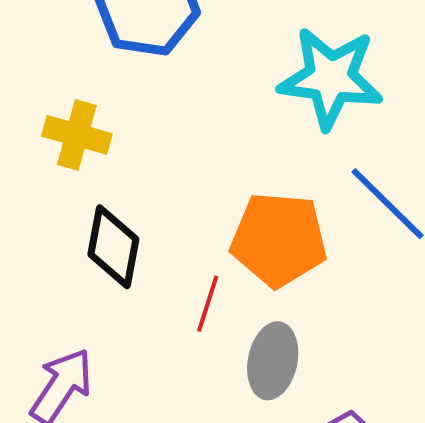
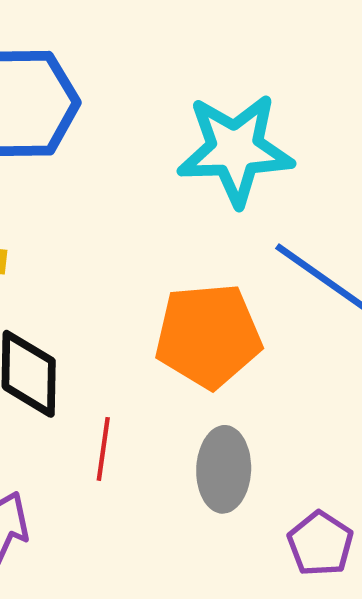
red line: (208, 304) -> (103, 449), moved

